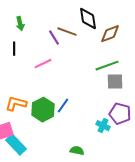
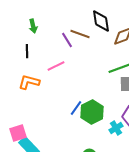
orange L-shape: (16, 104) -> (29, 82), moved
green hexagon: (43, 110) -> (92, 112), moved
cyan cross: (103, 126) -> (116, 128), turned 32

